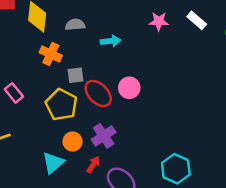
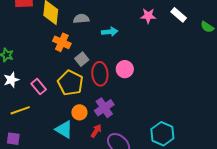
gray square: (76, 75) -> (82, 59), turned -32
pink rectangle: (14, 93) -> (39, 87), moved
red ellipse: (98, 93) -> (100, 74), turned 40
cyan triangle: (53, 163) -> (64, 129), turned -48

